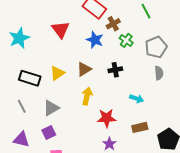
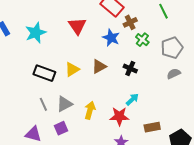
black cross: (115, 70) -> (130, 68), turned 32
gray semicircle: (159, 73) -> (174, 74), turned -112
yellow arrow: (87, 96) -> (90, 110), moved
cyan arrow: (137, 99) -> (132, 99), moved, turned -64
gray line: (22, 106) -> (43, 104), moved

